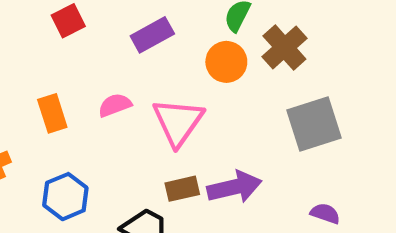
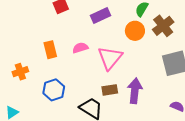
purple arrow: (234, 187) -> (135, 91), turned -75

